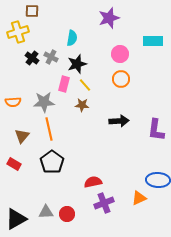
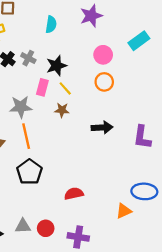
cyan semicircle: (72, 38) -> (51, 24), moved
cyan rectangle: (153, 41) -> (139, 41), turned -36
purple cross: (104, 203) -> (78, 237), moved, turned 30

